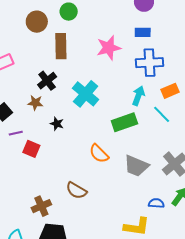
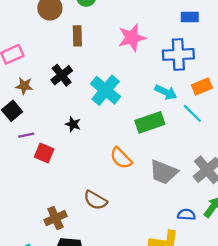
blue rectangle: (143, 32) -> (190, 17), moved
brown rectangle: (61, 46) -> (77, 36), size x0.7
cyan arrow: (138, 96) -> (166, 92), turned 96
brown star: (35, 103) -> (24, 86), moved

